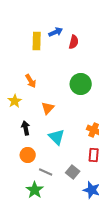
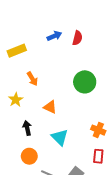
blue arrow: (56, 32) -> (54, 36), moved
yellow rectangle: (37, 41) -> (17, 51), moved, turned 66
orange triangle: (48, 108) -> (50, 107), turned -48

